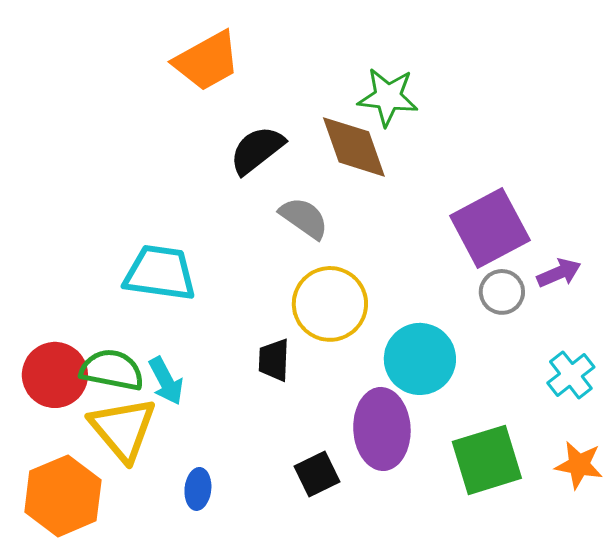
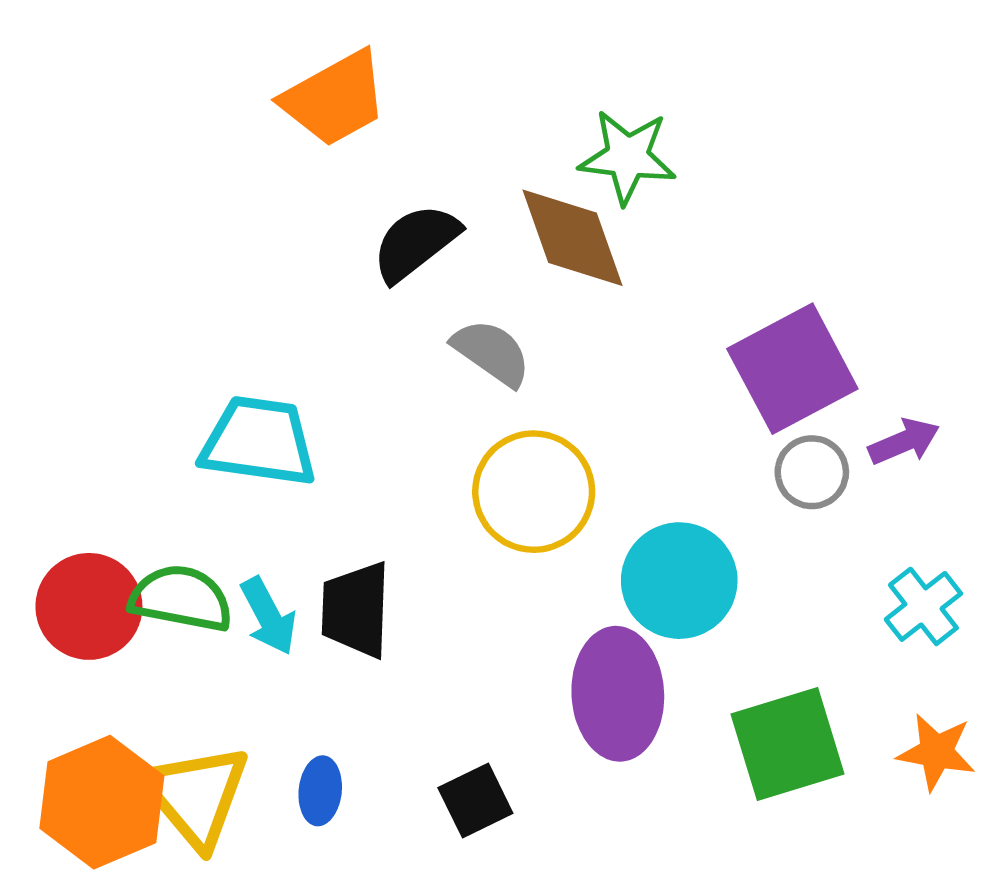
black trapezoid: (274, 360) -> (356, 610), moved, size x1.4
yellow triangle: (123, 429) -> (196, 796), moved
black square: (317, 474) -> (475, 801), moved

